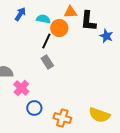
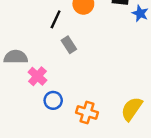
black line: (46, 41) -> (56, 19), moved
yellow semicircle: (99, 115) -> (132, 109), turned 105

